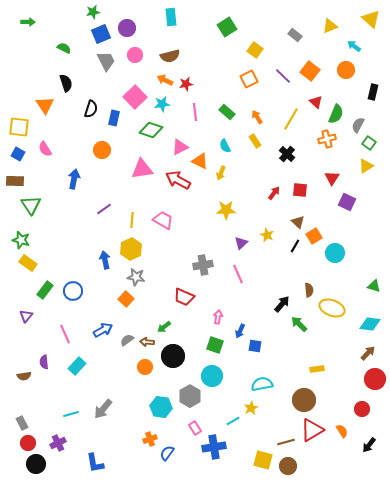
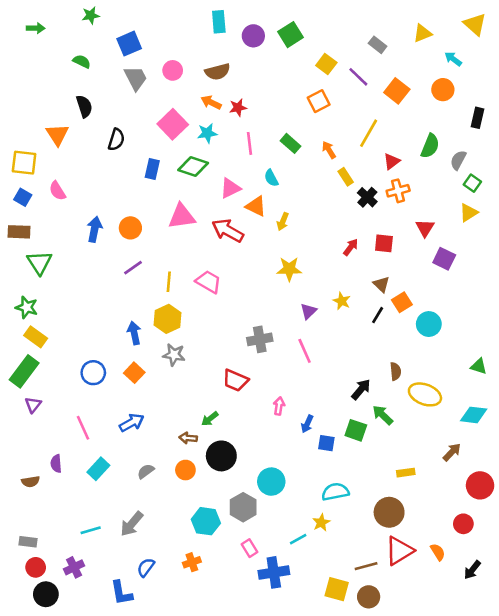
green star: (93, 12) -> (91, 15), moved
purple circle: (127, 28) -> (253, 36), moved
purple line: (283, 76) -> (358, 77), moved
red triangle: (316, 102) -> (392, 161), moved, turned 40
blue rectangle: (114, 118) -> (152, 169), moved
yellow line: (291, 119) -> (369, 133), moved
orange cross: (327, 139) -> (398, 191), moved
yellow rectangle: (255, 141) -> (346, 177), moved
cyan semicircle: (225, 146) -> (271, 178), moved
orange circle: (102, 150) -> (130, 228), moved
green rectangle: (45, 290) -> (24, 371), moved, size x1.4
orange square: (126, 299) -> (134, 373), moved
gray semicircle: (127, 340) -> (146, 471), moved
green square: (215, 345) -> (356, 430), moved
brown arrow: (368, 353) -> (452, 452), moved
gray rectangle: (22, 423) -> (28, 542), turned -56
blue semicircle: (167, 453) -> (146, 567), moved

